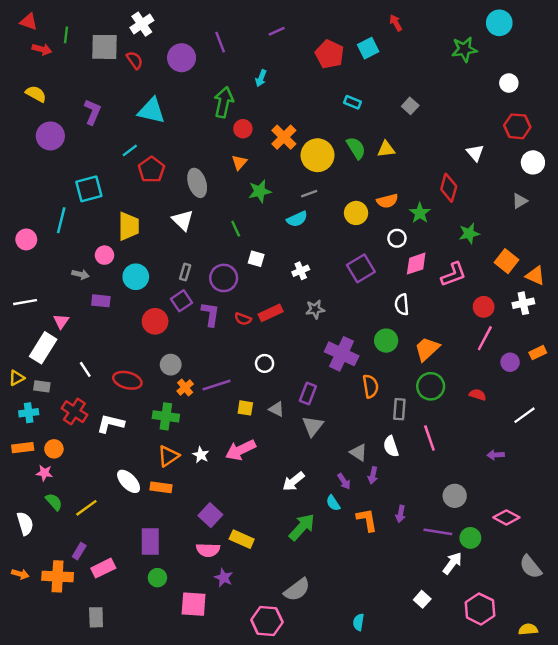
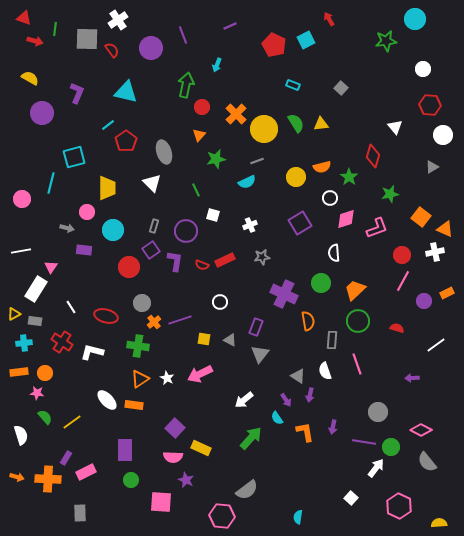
gray semicircle: (531, 567) -> (427, 462), moved

